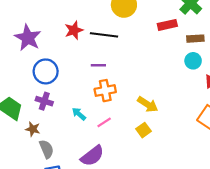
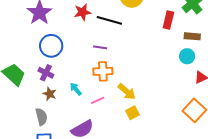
red rectangle: (167, 25) -> (168, 20), turned -72
yellow arrow: (148, 104) -> (127, 92), moved
brown star: (33, 129) -> (50, 94), moved

